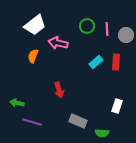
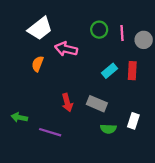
gray rectangle: (78, 121) -> (97, 104), moved
purple line: (32, 122) -> (50, 132), moved
green semicircle: (102, 133) -> (108, 129), moved

